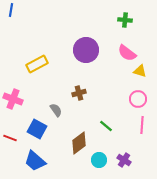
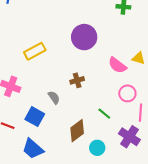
pink semicircle: (127, 53) -> (117, 65), moved
pink circle: (138, 99) -> (127, 93), moved
purple cross: (124, 160) -> (129, 137), moved, size x1.5

